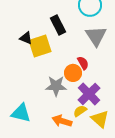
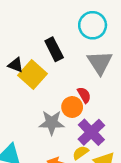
yellow square: (40, 46) -> (32, 75), turned -30

